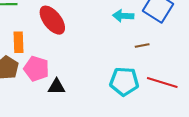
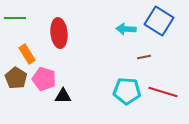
red ellipse: (52, 20) -> (59, 33), turned 32
orange rectangle: (18, 42) -> (27, 54), turned -30

